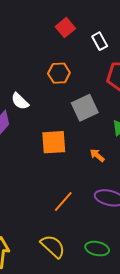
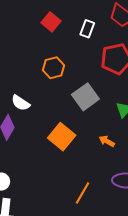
white rectangle: (100, 41) -> (87, 29), turned 60
orange square: (54, 142) -> (62, 137), turned -36

